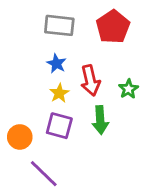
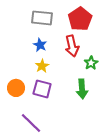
red arrow: (90, 80) -> (72, 46), moved
green arrow: (100, 120) -> (82, 89), moved
orange circle: (20, 137) -> (16, 88), moved

